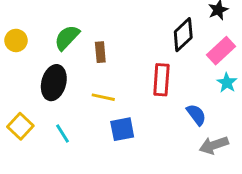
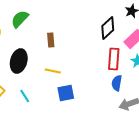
green semicircle: (67, 38) -> (20, 19), moved
red rectangle: (161, 80) -> (114, 59), moved
blue semicircle: (196, 115) -> (117, 83), turned -133

